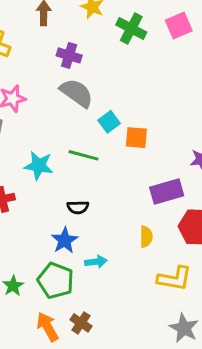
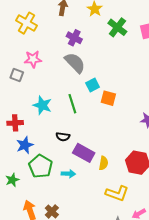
green line: (84, 155) -> (72, 104), turned 48
purple rectangle: (167, 192) -> (84, 153), moved, turned 35
blue star: (65, 240) -> (25, 145), moved
green pentagon: (56, 281) -> (40, 166), moved

